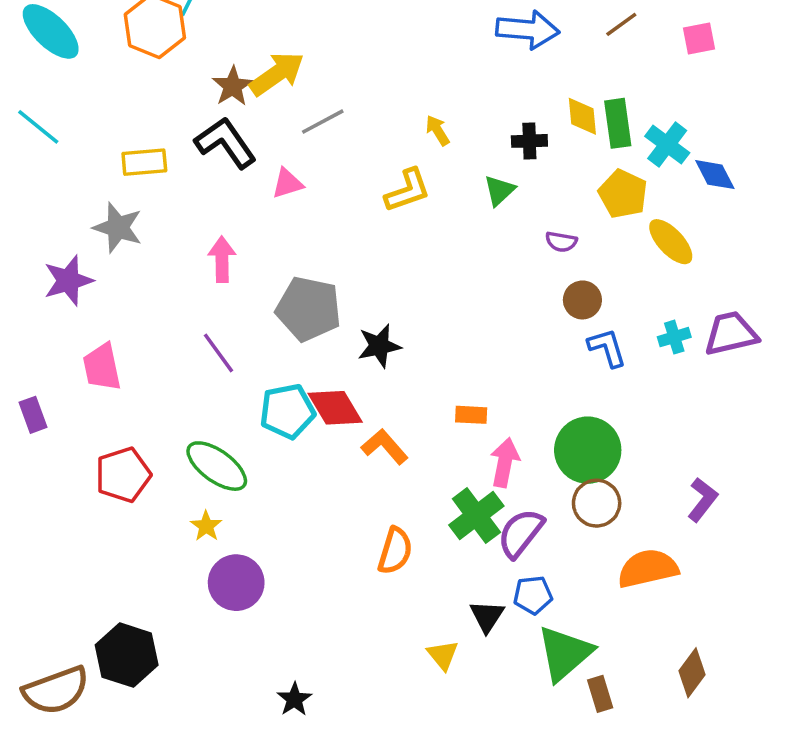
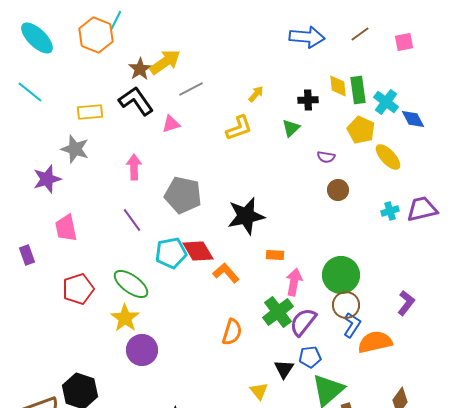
yellow arrow: (438, 130) -> (256, 94), turned 72
black star: (379, 346) -> (246, 216), moved, size x1.5
blue L-shape: (607, 348) -> (352, 325), moved, turned 50
yellow star: (206, 526) -> (125, 318), size x1.6

